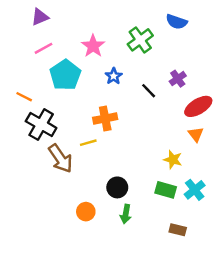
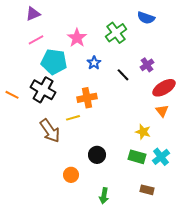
cyan pentagon: (65, 75) -> (54, 62), turned -30
orange line: (24, 97) -> (12, 95), moved
black cross: (41, 125) -> (43, 90), moved
green arrow: (126, 214) -> (104, 196), moved

